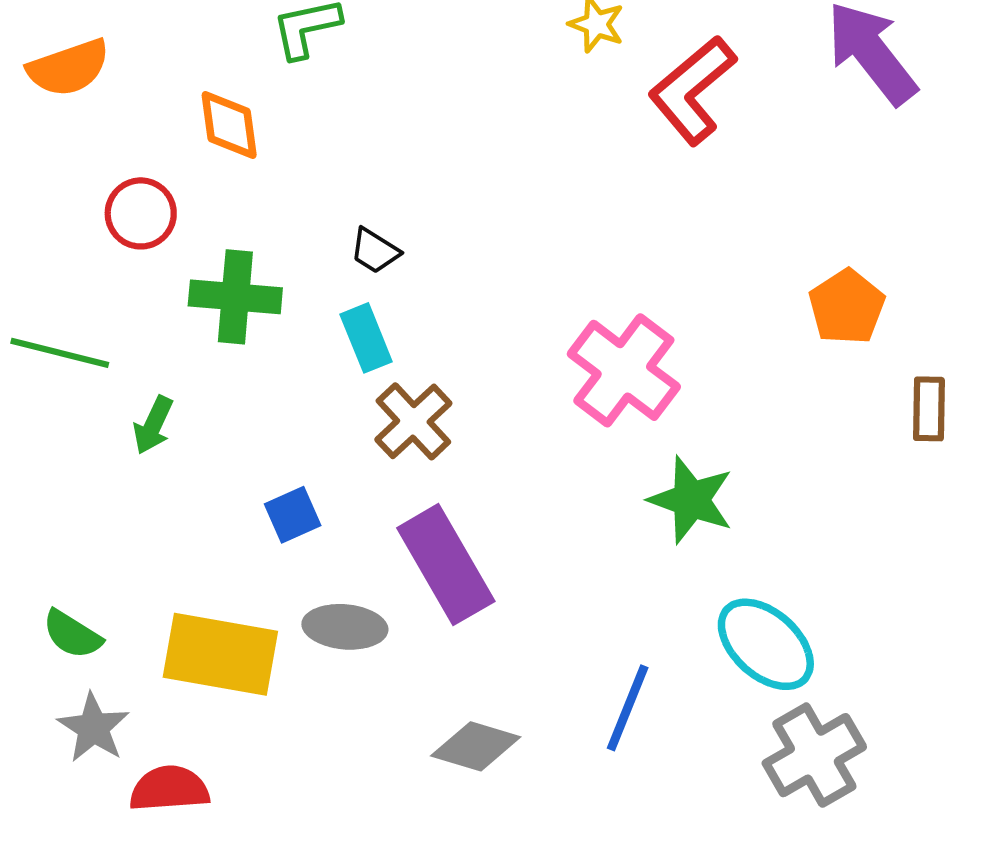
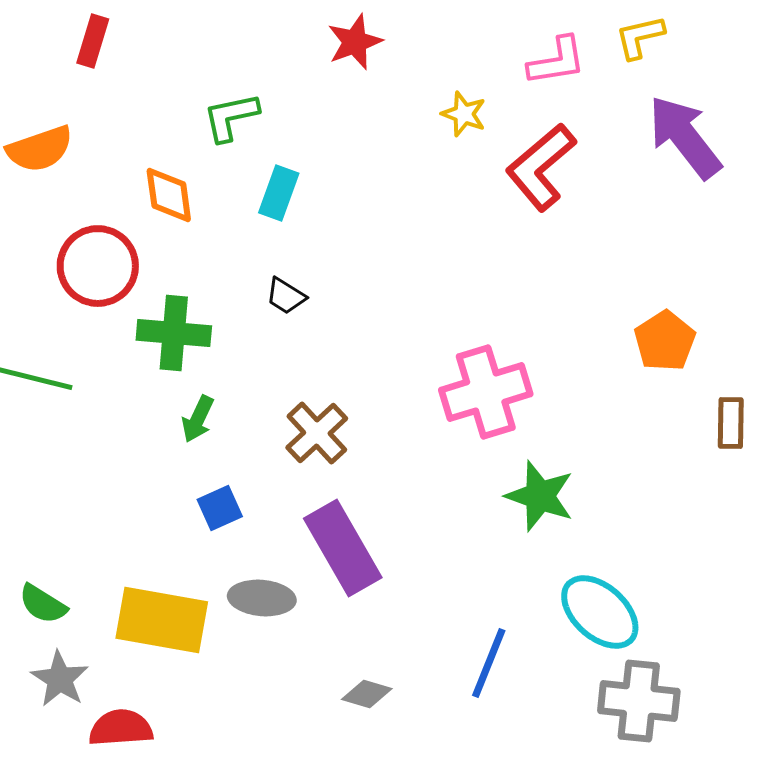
red circle: (141, 213) -> (98, 266), size x1.4
cyan rectangle: (366, 338) -> (279, 193), moved, turned 42
pink cross: (624, 370) -> (486, 392), turned 36
green arrow: (153, 425) -> (198, 419), moved
gray diamond: (476, 746) -> (367, 694), size x0.7
gray cross: (814, 755) -> (639, 701), turned 36

